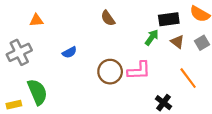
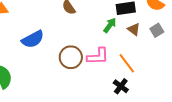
blue semicircle: (69, 52) -> (33, 39), size x1.6
orange line: (188, 78) -> (127, 63), moved

